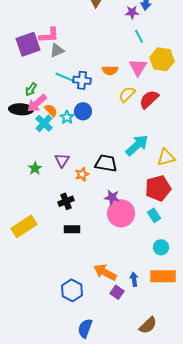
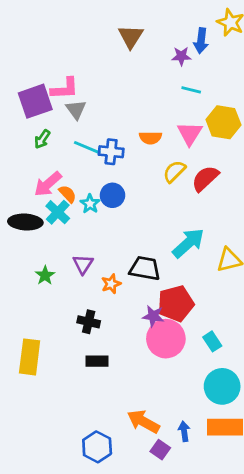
cyan line: (139, 36) -> (191, 90), turned -48
gray triangle: (57, 50) -> (76, 110), turned -42
green arrow: (31, 89) -> (42, 139), moved
black ellipse: (21, 109) -> (25, 222), moved
red pentagon: (158, 188) -> (176, 304), moved
black cross: (66, 201) -> (89, 322), turned 35
yellow rectangle: (24, 226) -> (30, 357), turned -50
cyan circle: (161, 247) -> (222, 386), size x1.6

